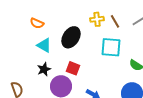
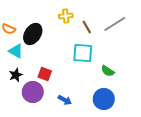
yellow cross: (97, 19) -> (66, 16), moved
black ellipse: (71, 37) -> (33, 34), moved

